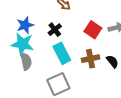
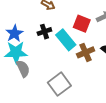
black cross: (55, 30) -> (44, 32), turned 32
cyan rectangle: (62, 53) -> (66, 40), moved

